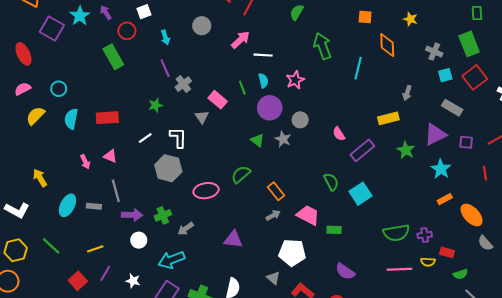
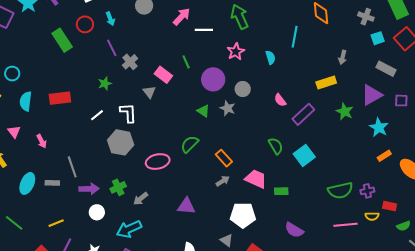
red circle: (127, 31) -> (85, 24), moved
green arrow: (322, 46) -> (240, 17), moved
cyan semicircle: (263, 81) -> (270, 57), moved
pink triangle: (110, 156) -> (14, 132), moved, turned 32

